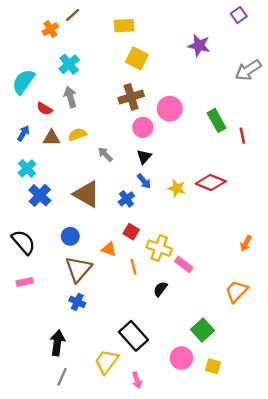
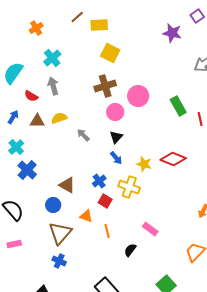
brown line: (73, 15) -> (77, 17), moved
purple star: (199, 45) -> (172, 33), moved
brown triangle: (87, 194) -> (67, 185), moved, size x0.7
blue cross: (126, 199) -> (99, 181), moved
yellow cross: (159, 248) -> (129, 187), moved

